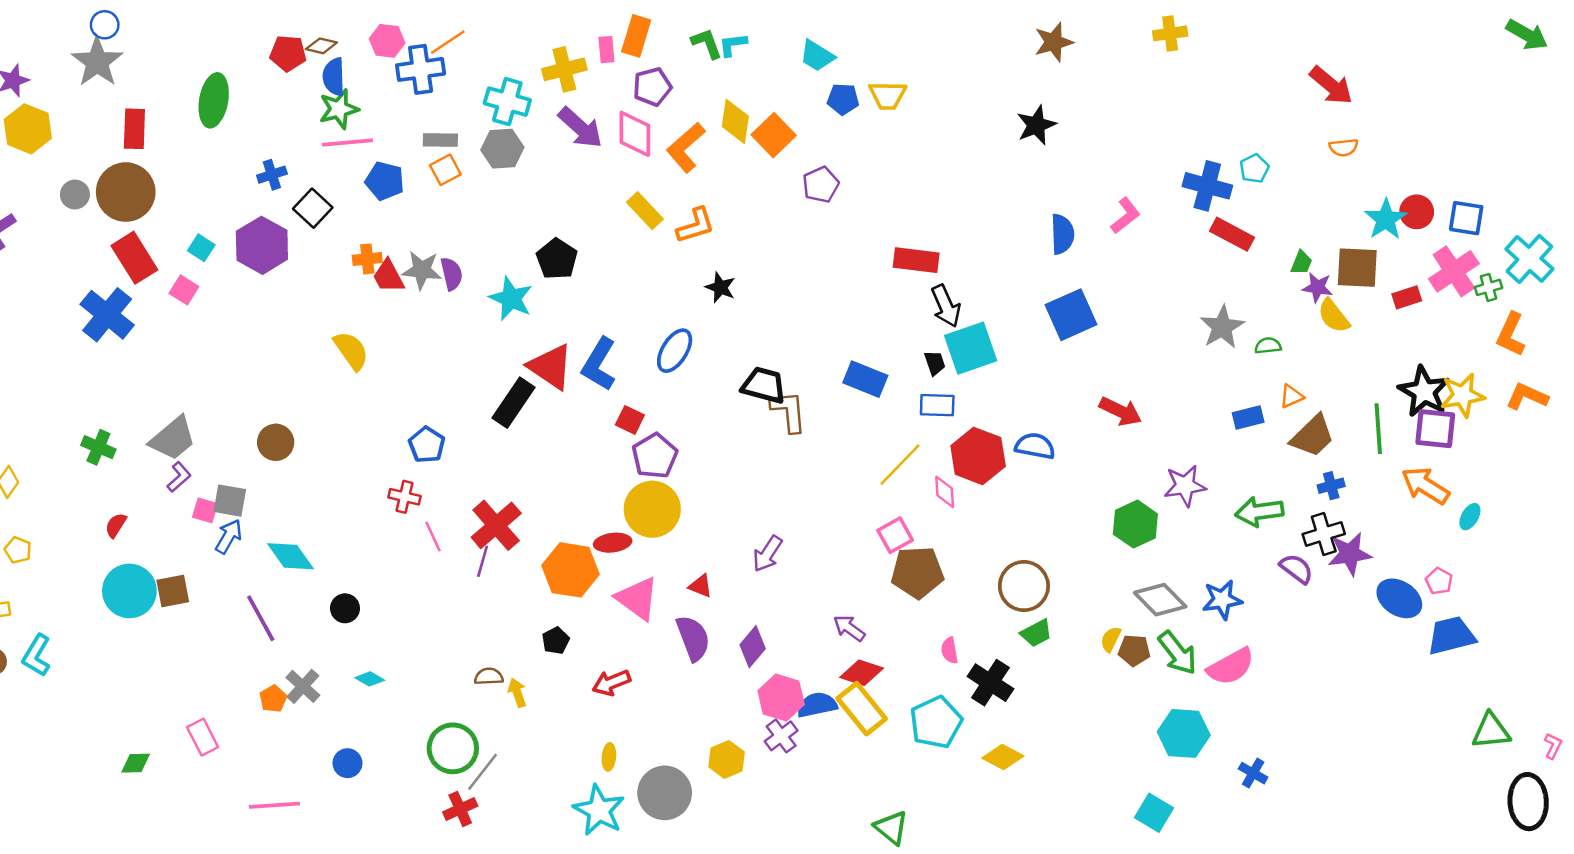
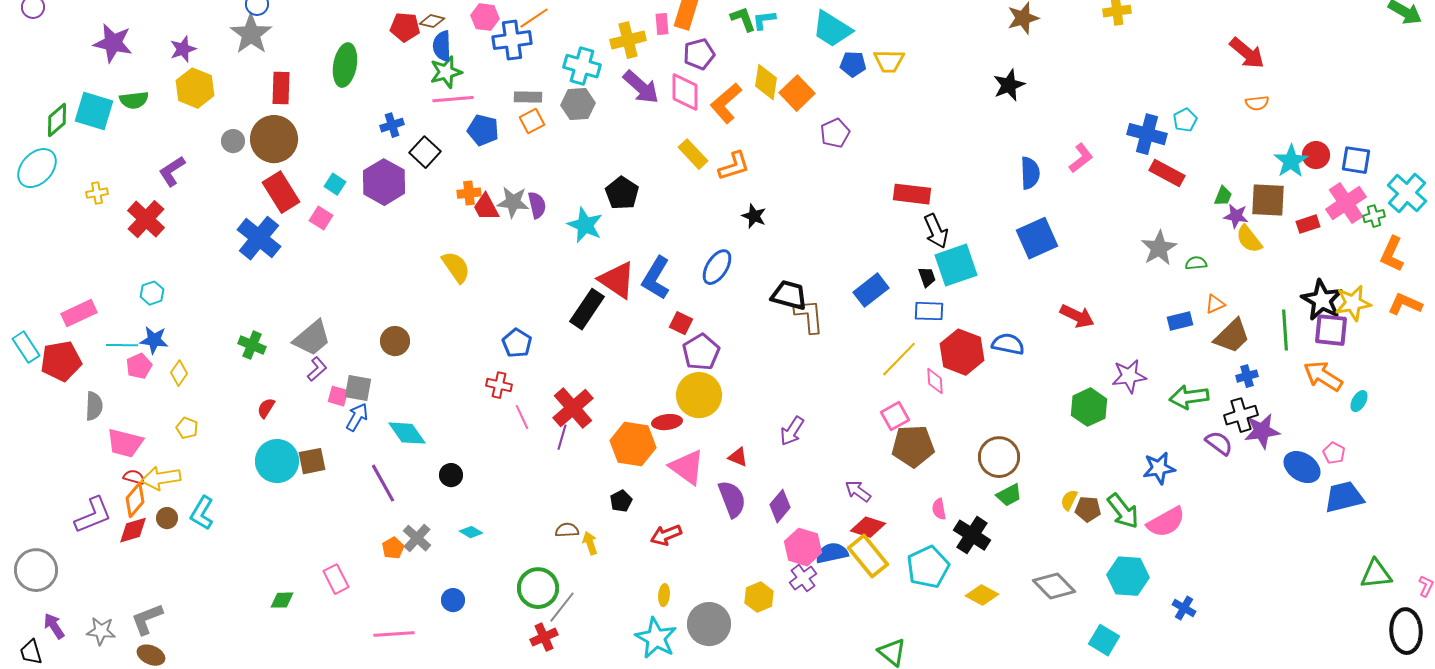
cyan trapezoid: (817, 56) -> (832, 29), size x1.4
blue rectangle: (865, 379) -> (871, 290), turned -60
gray diamond: (1160, 600) -> (1054, 586), moved

